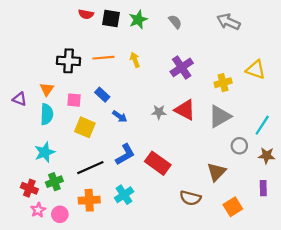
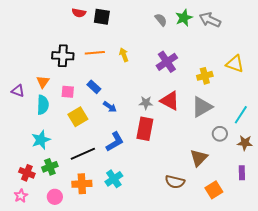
green star: (138, 20) -> (184, 18), moved
yellow square: (85, 127) -> (78, 117), turned 36
red rectangle: (158, 163) -> (145, 129), moved, turned 65
pink star: (38, 210) -> (21, 196), moved

